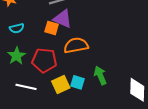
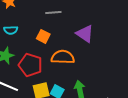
purple triangle: (63, 19) -> (85, 34), moved

